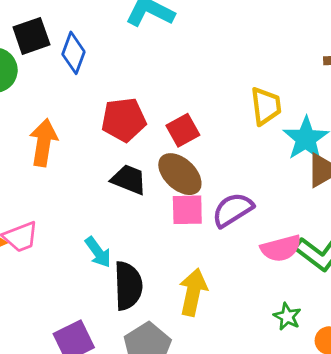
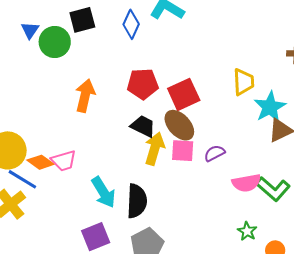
blue diamond: (73, 53) -> (131, 24), moved
red square: (183, 130) -> (184, 94), size x1.4
purple semicircle: (233, 210) -> (214, 153), size x0.7
cyan arrow: (98, 252) -> (104, 192), moved, size x1.4
yellow arrow: (193, 292) -> (155, 149), moved

